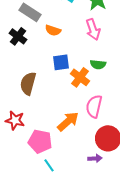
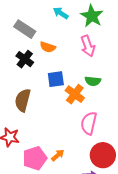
black cross: (18, 36) -> (25, 59), moved
orange arrow: (68, 121) -> (58, 155), moved, size x0.6
pink pentagon: (40, 141) -> (35, 158), turned -30

